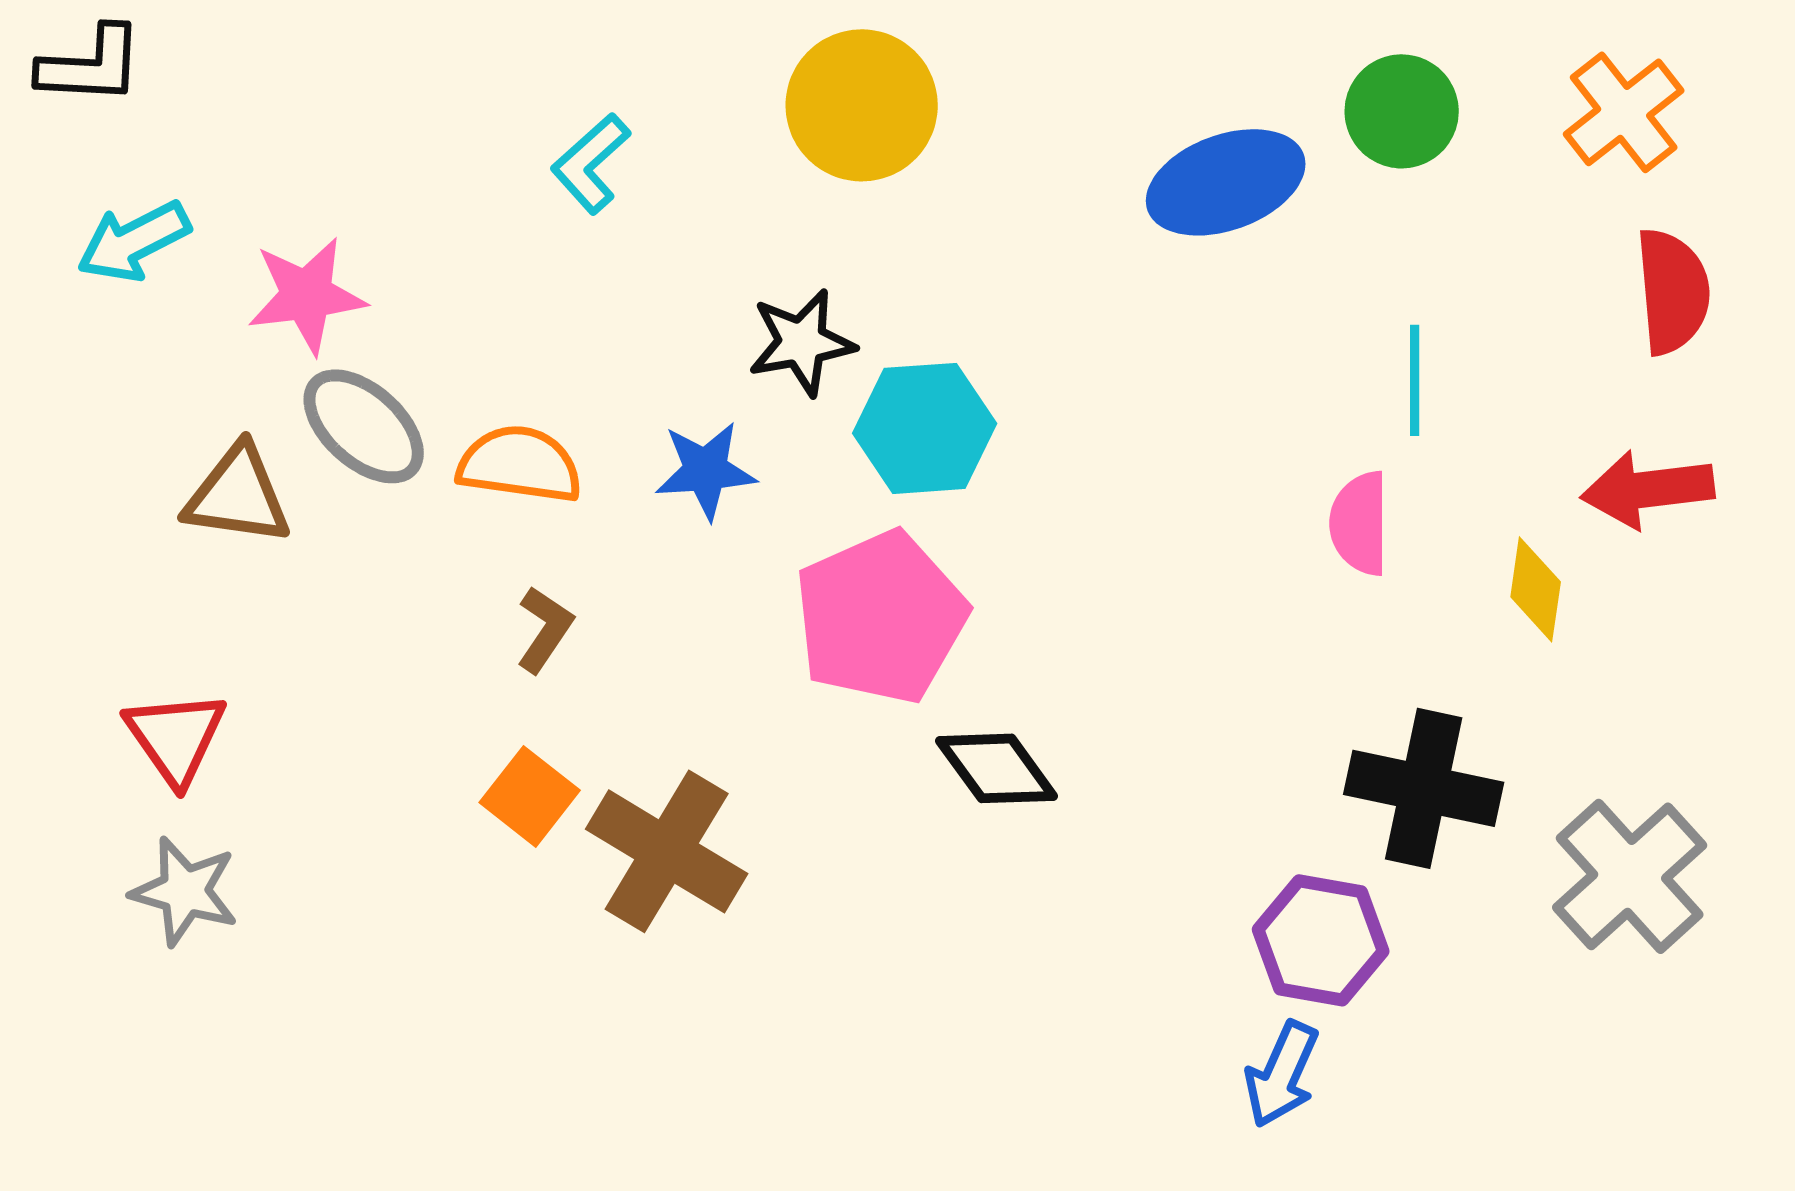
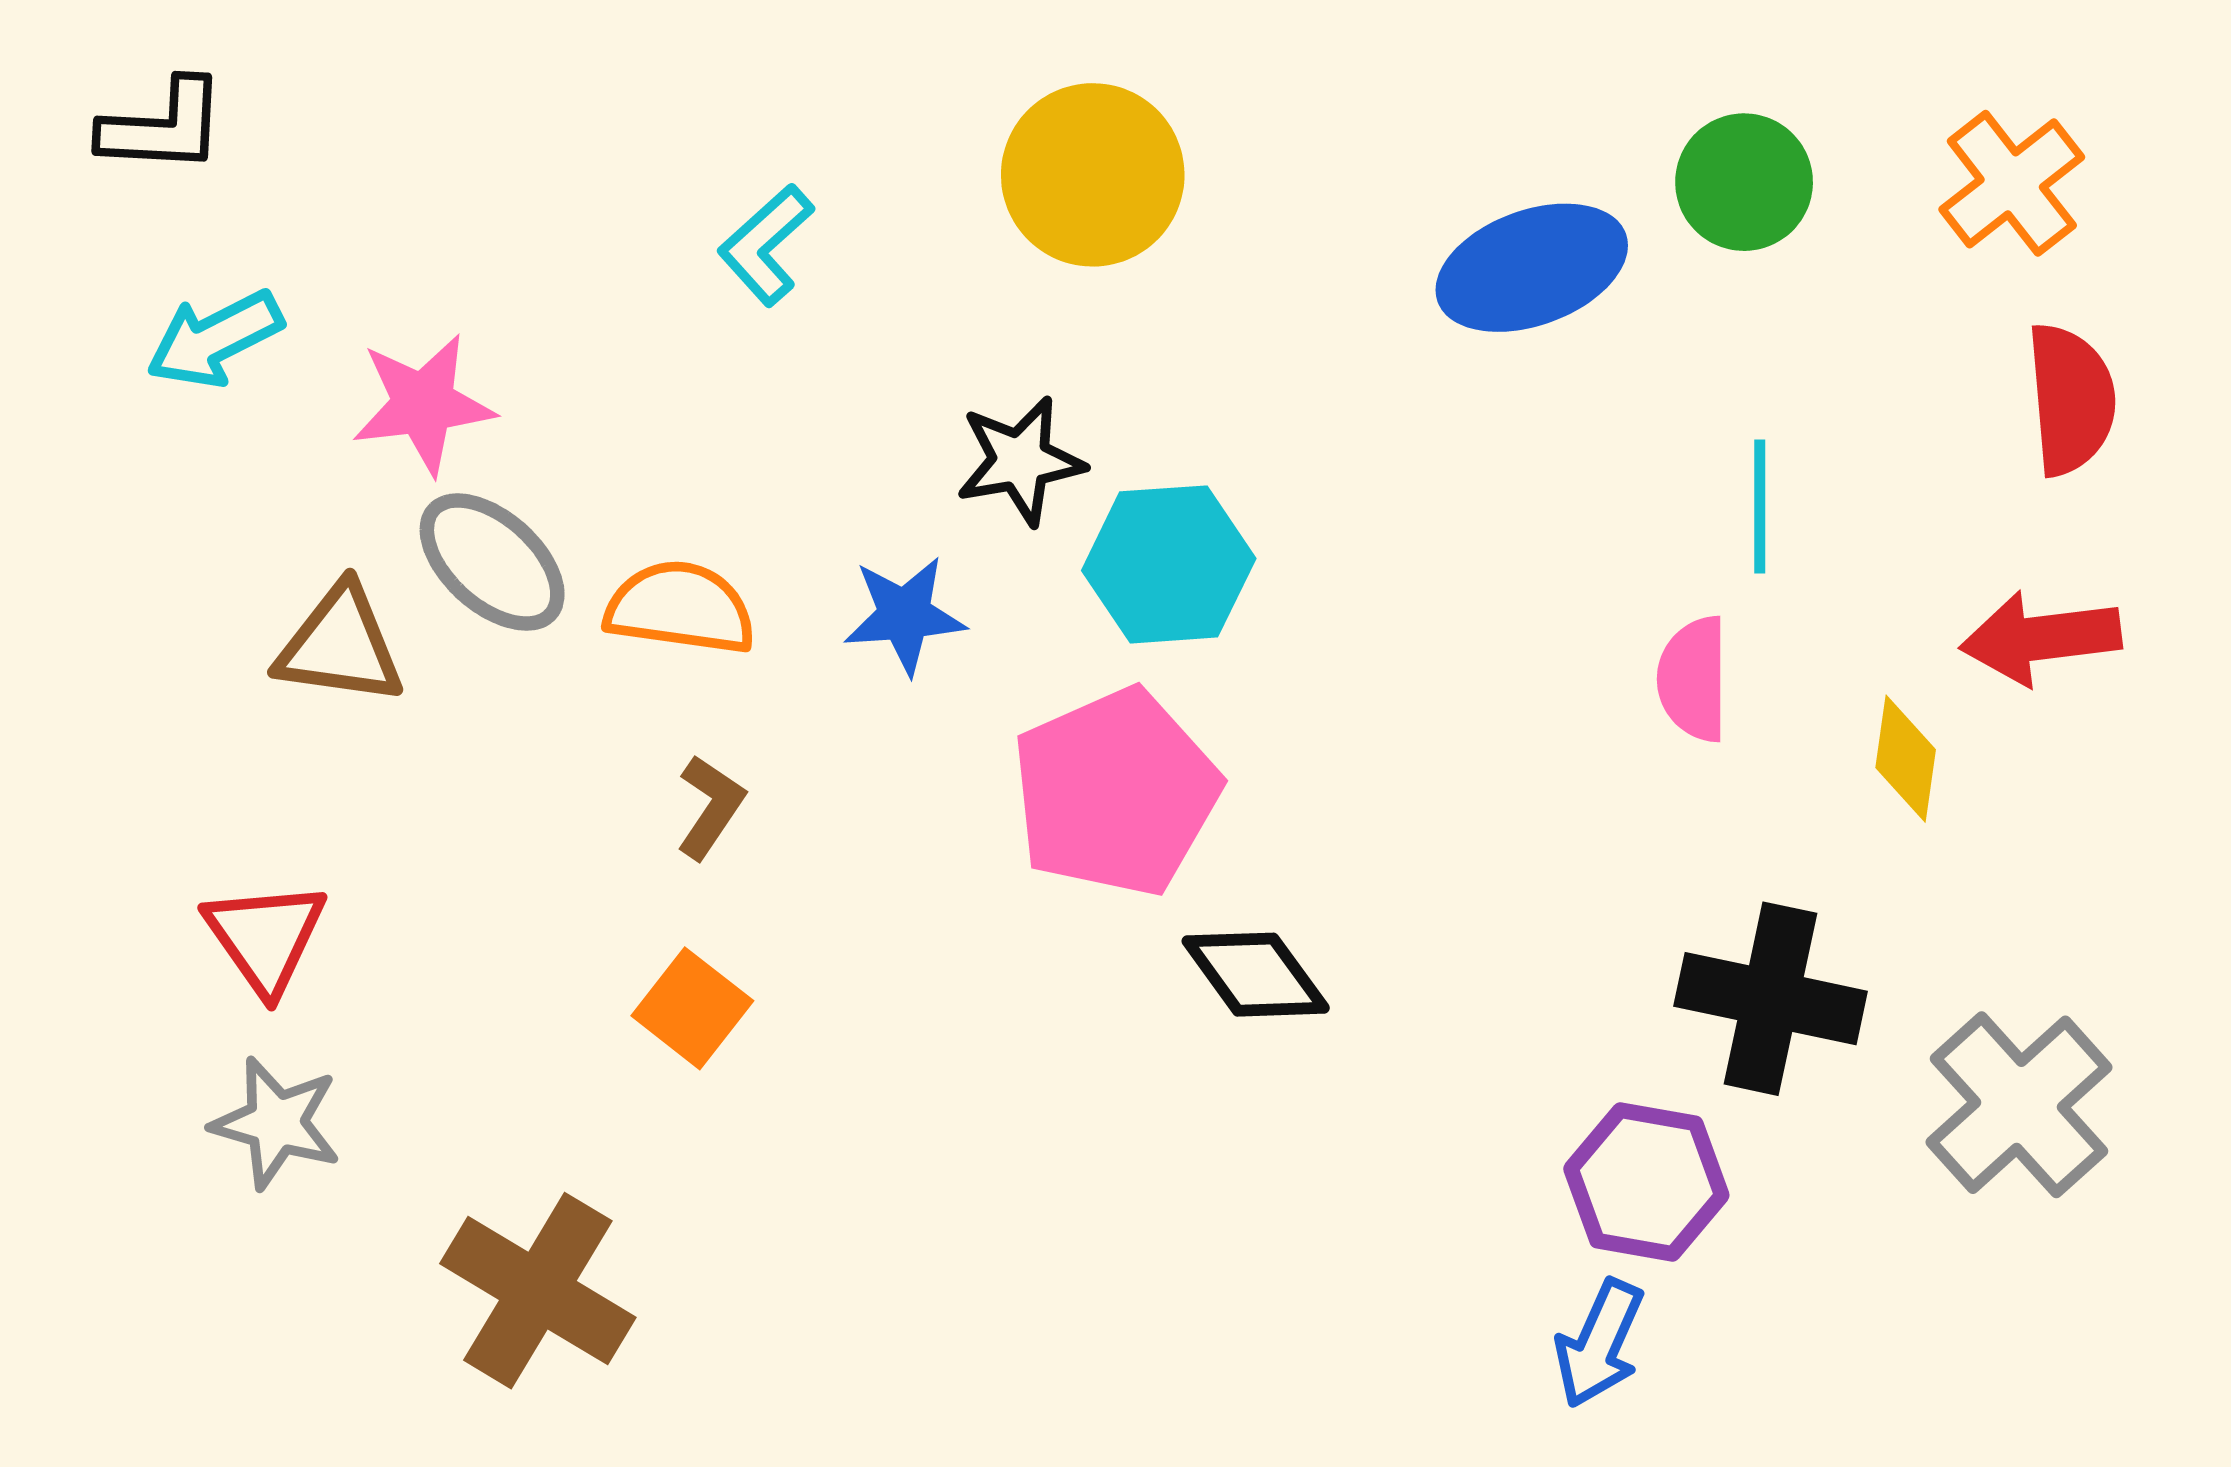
brown cross: (667, 851) -> (538, 1291), moved

